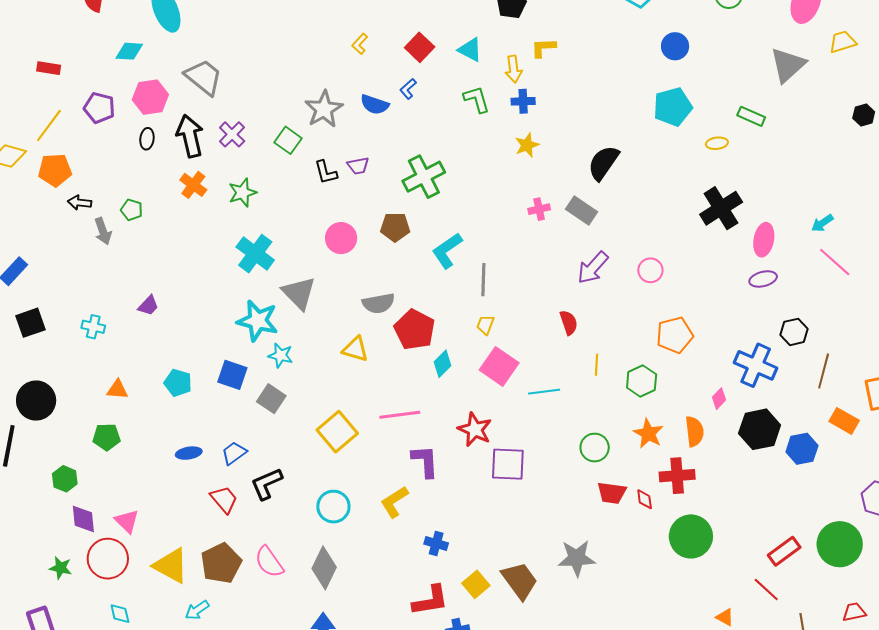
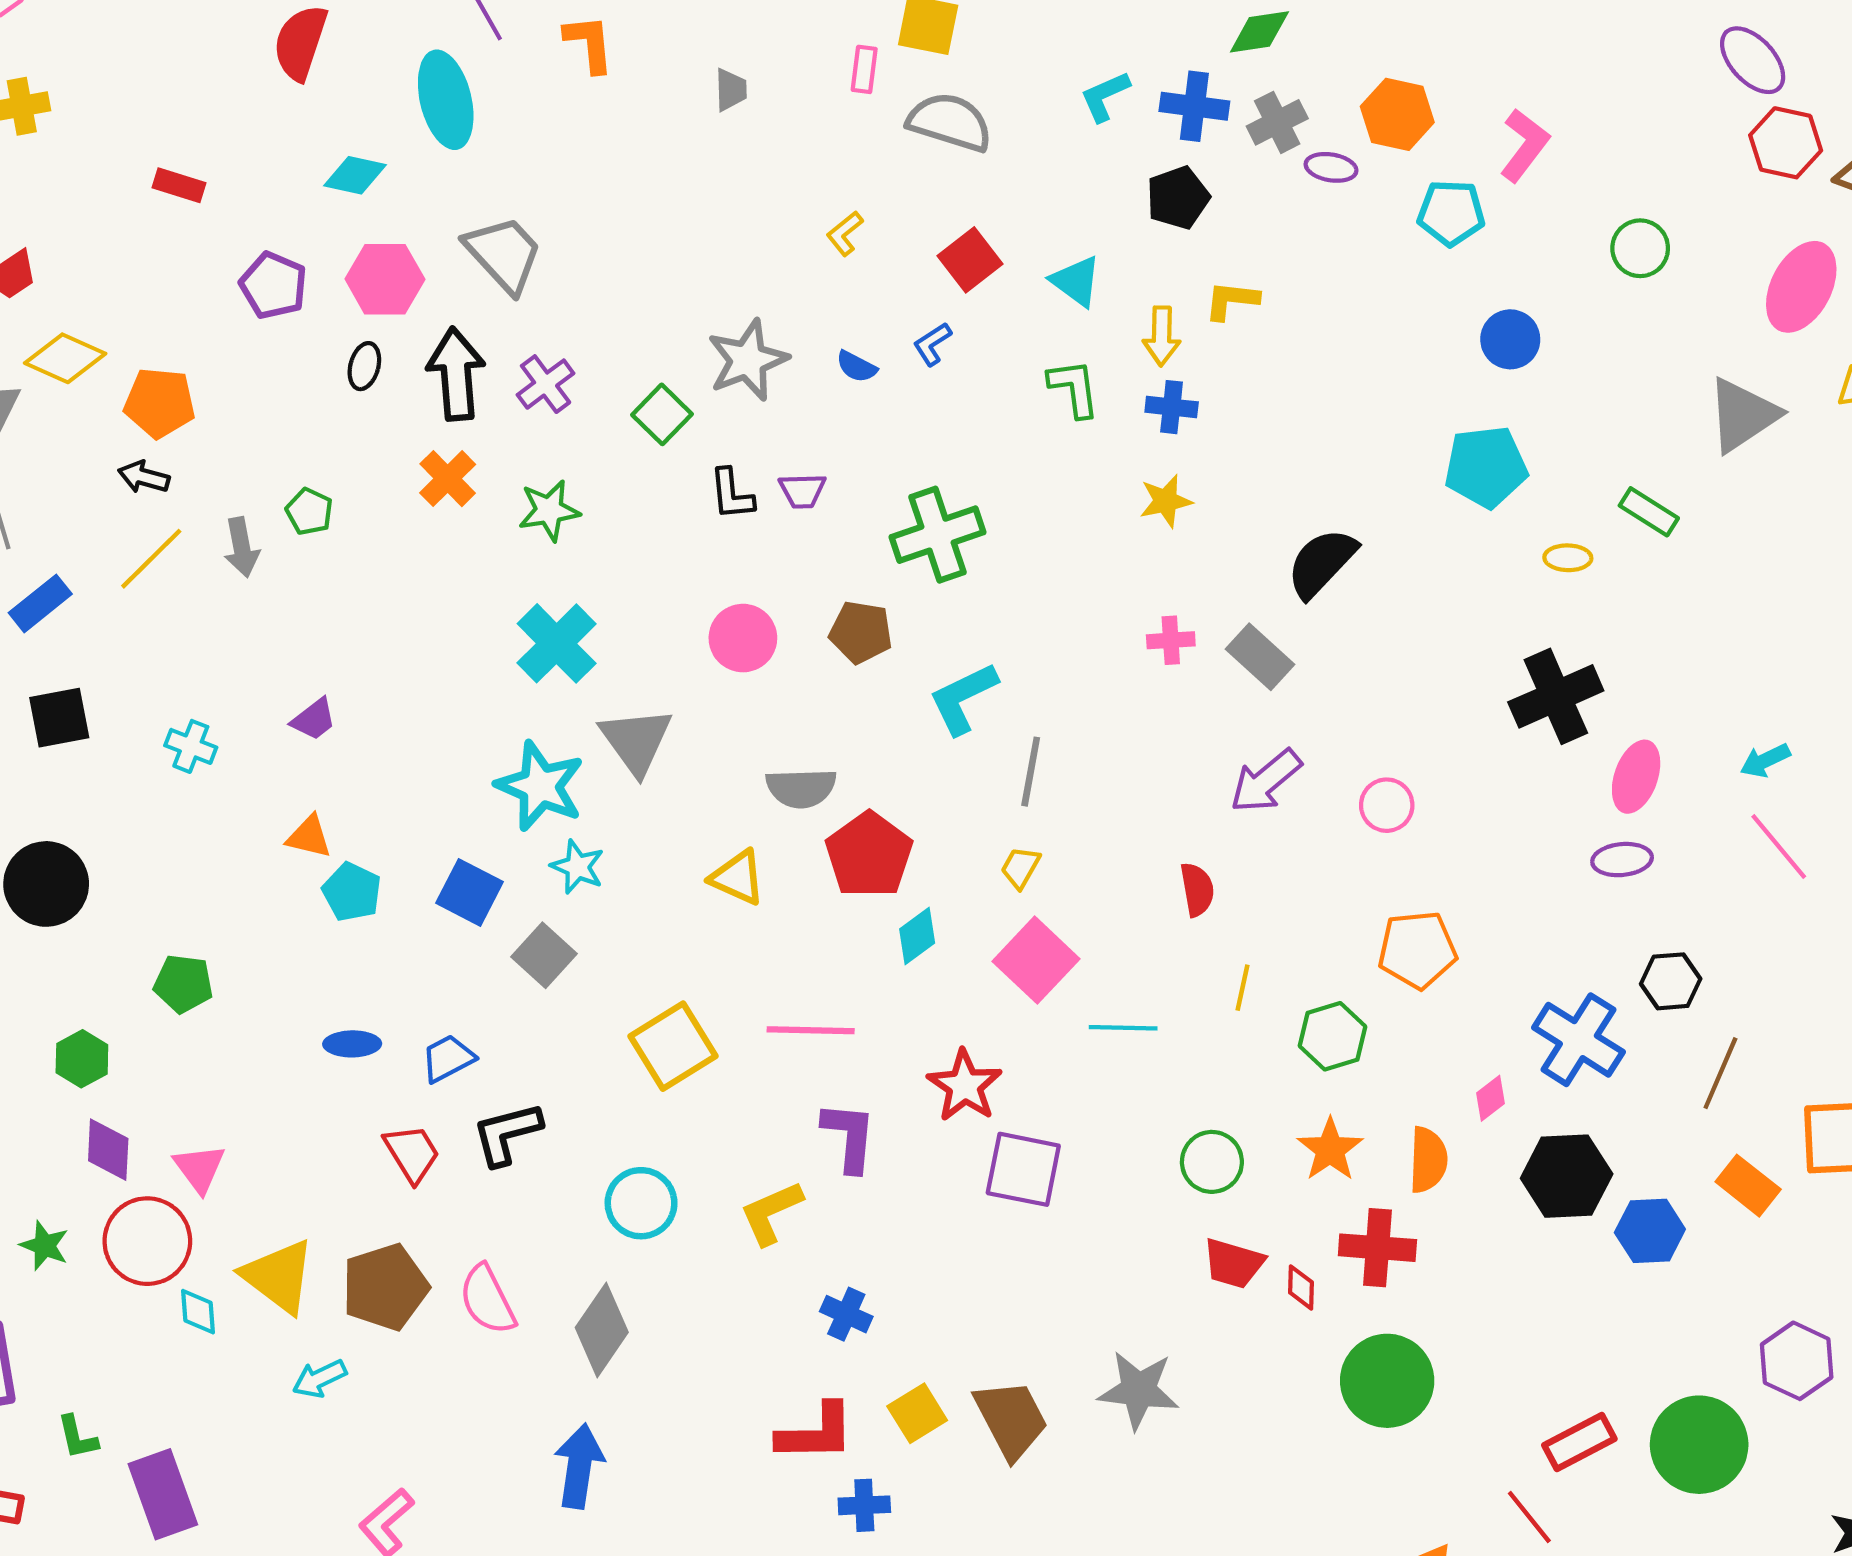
blue semicircle: (375, 105) -> (857, 367), size x0.7
yellow line: (49, 125) -> (151, 559), moved
black arrow: (80, 203) -> (144, 477), moved
orange triangle: (117, 390) -> (309, 837), moved
cyan diamond: (120, 614) -> (198, 1312), moved

